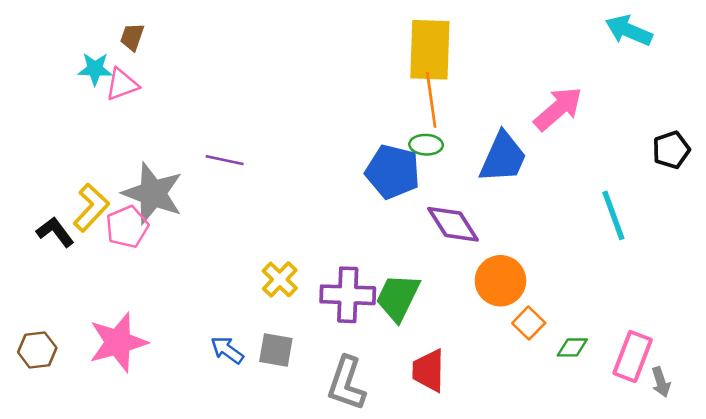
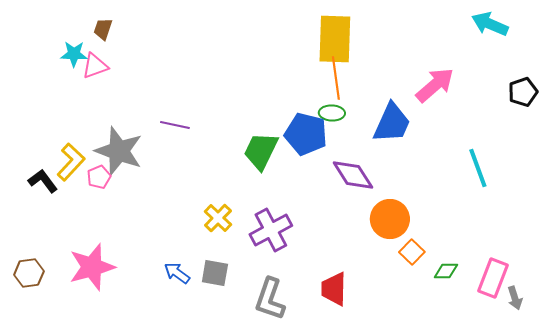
black pentagon: (671, 150) -> (523, 92), moved
pink pentagon: (127, 227) -> (99, 177), size x0.7
purple cross: (348, 295) -> (271, 230), turned -30
green trapezoid: (398, 297) -> (261, 151), moved

